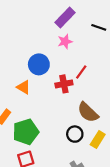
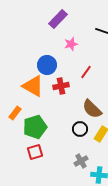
purple rectangle: (65, 18) -> (58, 19), moved
red cross: (64, 84) -> (61, 86), moved
orange triangle: (24, 87) -> (33, 86), size x1.6

